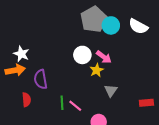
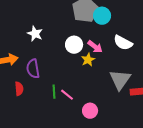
white semicircle: (138, 26) -> (123, 43), moved
white star: (21, 54) -> (35, 34), moved
gray triangle: (111, 91) -> (120, 80), moved, size x1.6

